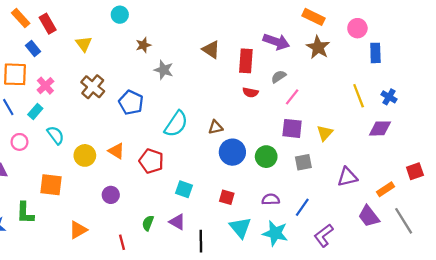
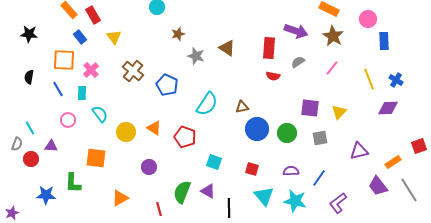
yellow triangle: (84, 44) -> (114, 37), moved
brown triangle: (211, 50) -> (227, 48), moved
pink line: (292, 97) -> (332, 68), moved
cyan rectangle: (35, 112) -> (82, 93), turned -40
green semicircle: (148, 223) -> (182, 192), size x1.6

